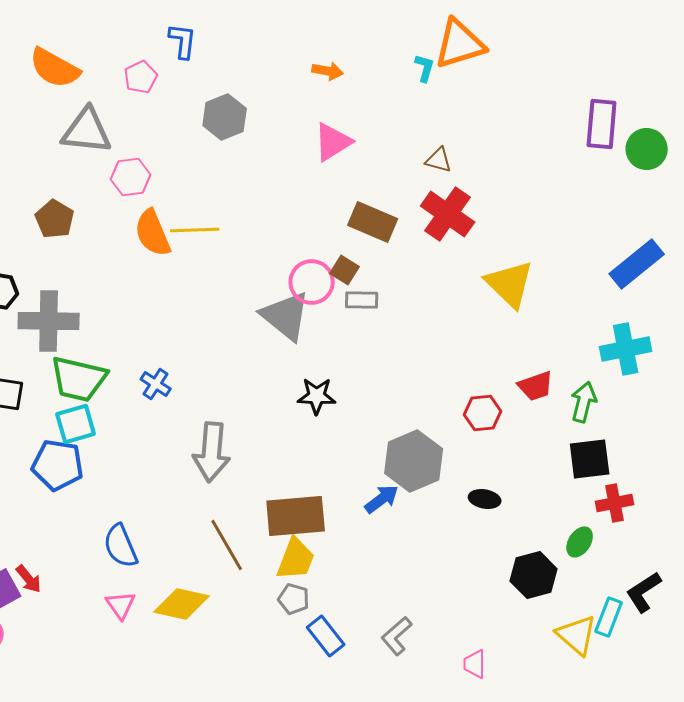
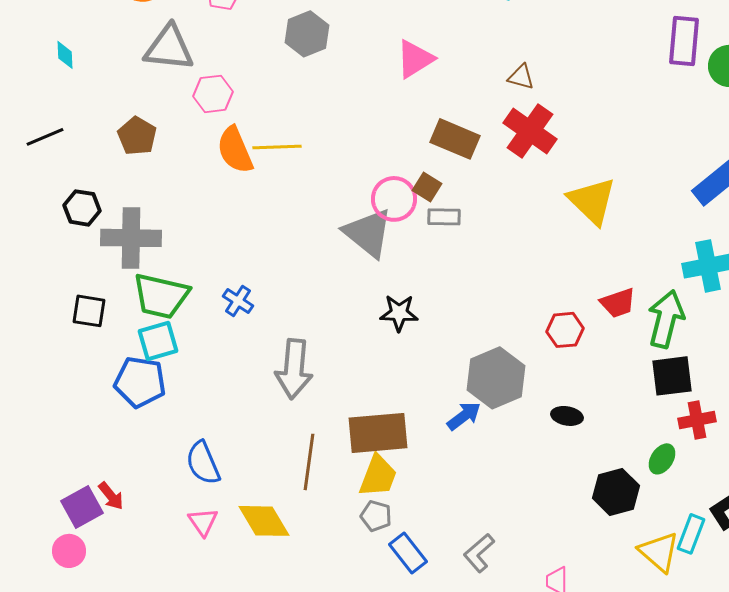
green arrow: (584, 402) -> (666, 319), size x1.4
brown line: (227, 545) -> (309, 462), turned 38
yellow diamond: (182, 604) -> (264, 521), turned 46

